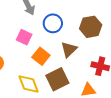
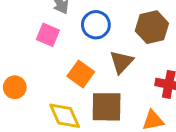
pink square: (24, 37) -> (48, 35), moved
brown square: (57, 79) -> (107, 107), turned 30

